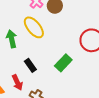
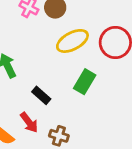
yellow ellipse: (34, 27) -> (72, 41), moved, turned -65

